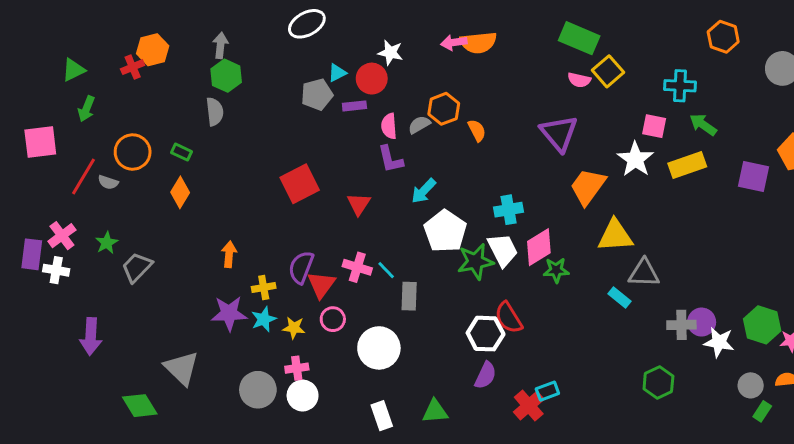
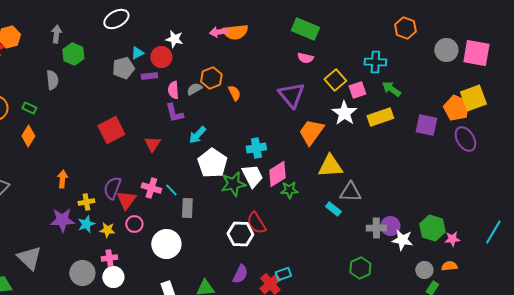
yellow square: (608, 71) -> (335, 80), moved
green hexagon: (226, 76) -> (73, 54), moved
pink square: (654, 126) -> (357, 90), turned -30
purple semicircle: (486, 375) -> (240, 274), moved

